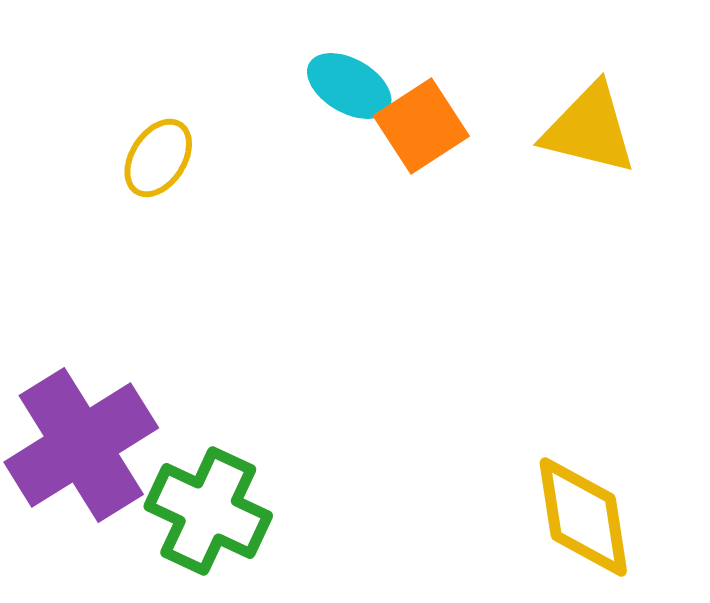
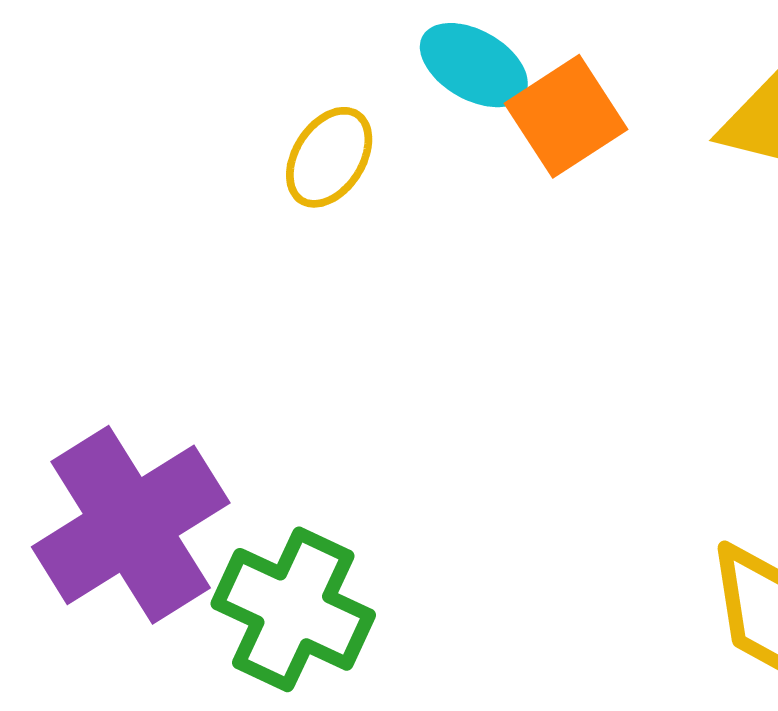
yellow ellipse: (158, 158) -> (329, 157), moved

